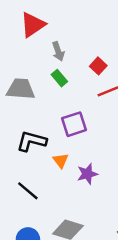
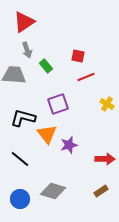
gray arrow: (58, 51) -> (27, 50), moved
red square: (98, 66) -> (78, 56), turned -32
orange triangle: (61, 161) -> (47, 134), size x1.5

